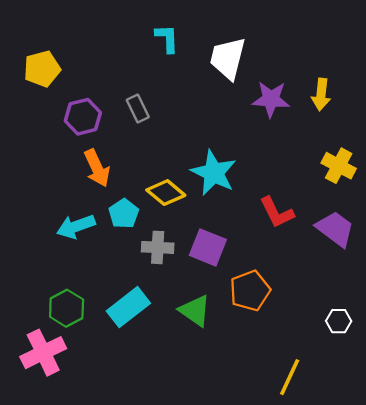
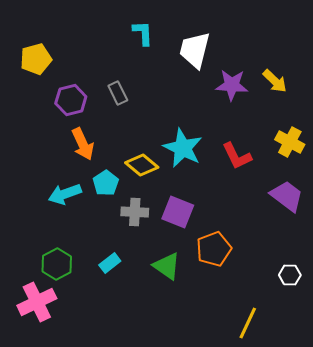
yellow arrow: (321, 94) -> (275, 81), turned -52
red L-shape: (277, 212) -> (237, 156), moved
cyan rectangle: (128, 307) -> (110, 263), size x0.6

